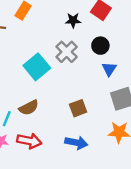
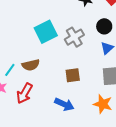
gray cross: (67, 52) -> (74, 37), moved
red arrow: (29, 141) -> (24, 93), turned 95

